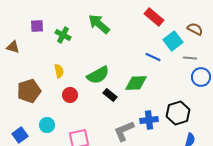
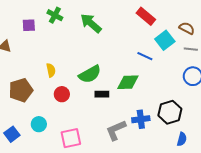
green cross: (63, 35) -> (55, 15), moved
gray line: (190, 58) -> (191, 49), moved
black rectangle: (110, 95) -> (102, 94), turned -40

